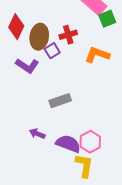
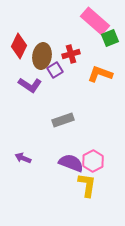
purple arrow: (37, 134) -> (23, 158), moved

